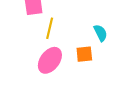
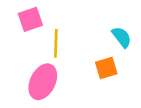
pink ellipse: (50, 60) -> (43, 82), moved

